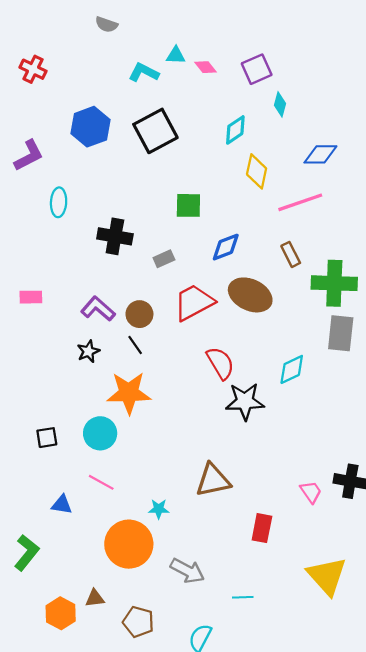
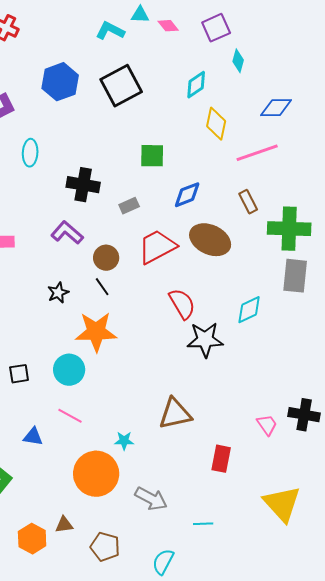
purple L-shape: (98, 309) -> (67, 233), moved

